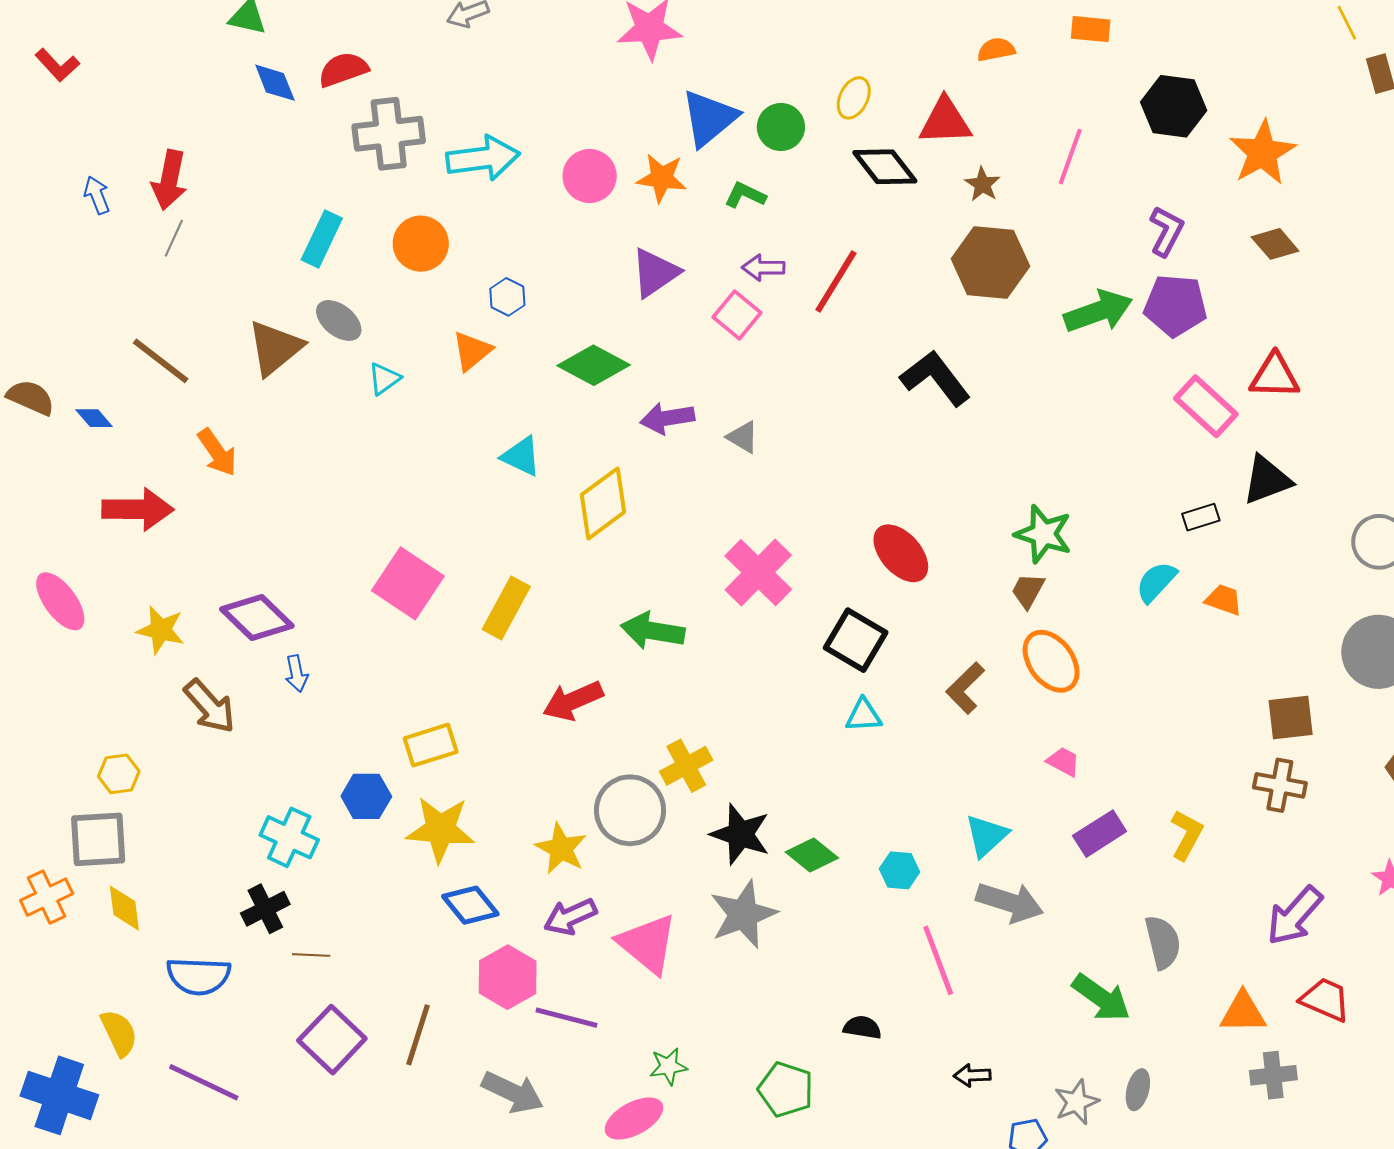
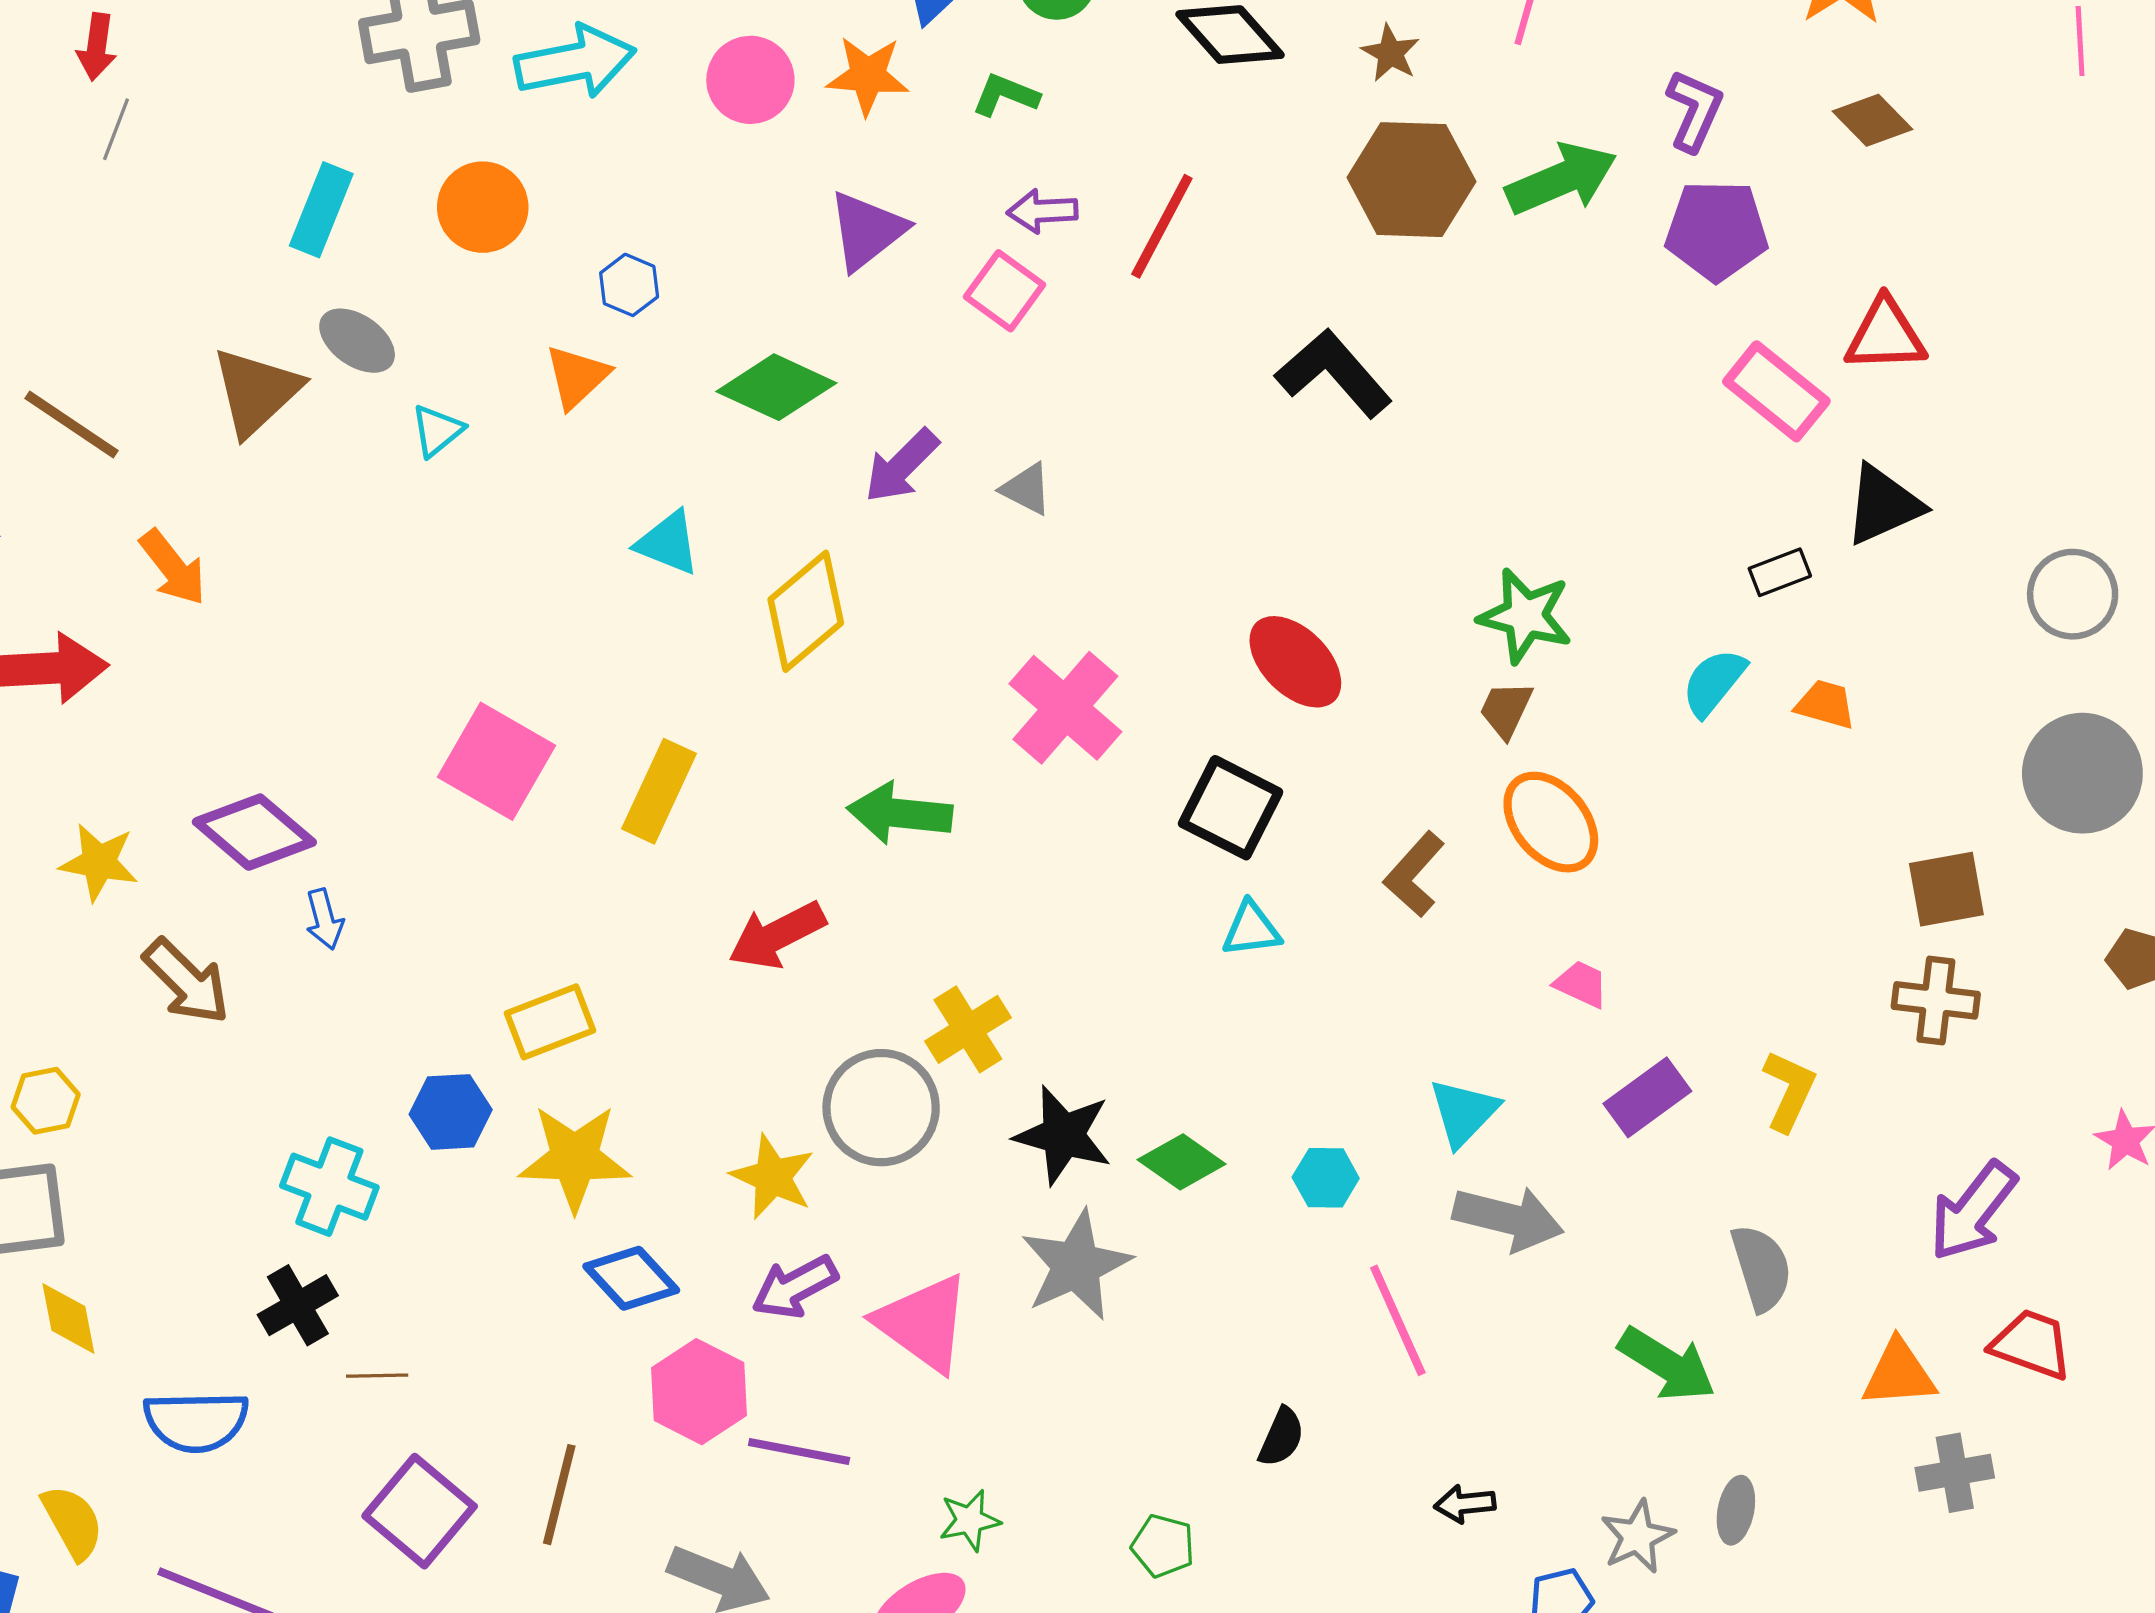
red arrow: (169, 180) -> (97, 47), moved, size x0.7
gray line: (174, 238) -> (116, 129), moved
green arrow: (1098, 311) -> (1561, 179), moved
purple arrow: (667, 418) -> (902, 466), turned -32
black semicircle: (862, 1027) -> (1281, 1437), turned 108
green pentagon: (786, 1089) -> (1163, 1546), size x0.7

